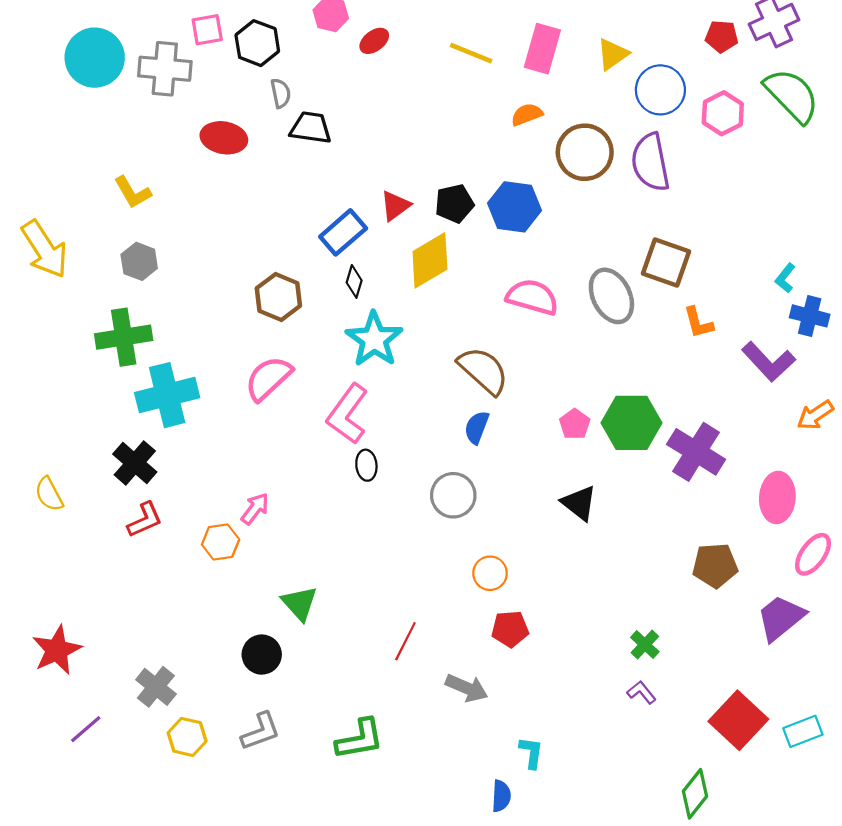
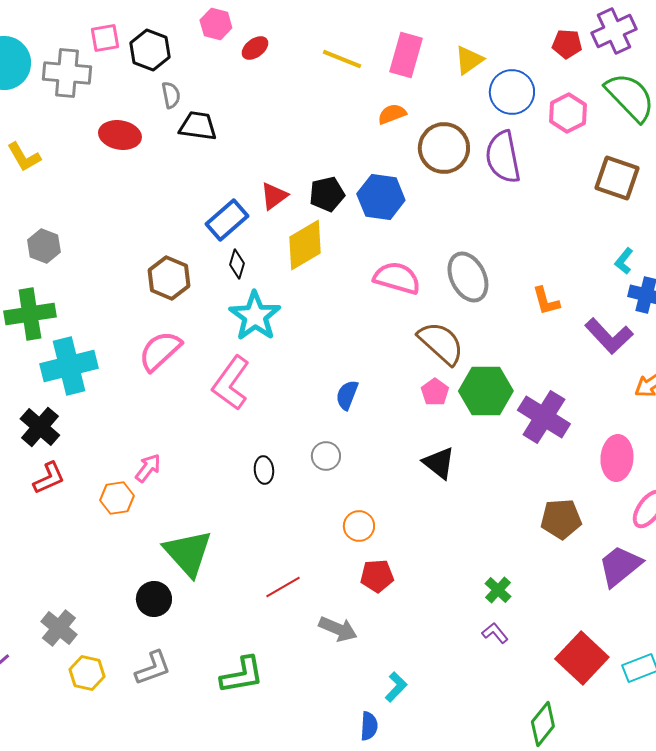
yellow L-shape: (133, 192) -> (24, 157), moved
brown square: (666, 263) -> (617, 178), moved
brown semicircle: (483, 371) -> (441, 343), moved
black ellipse: (366, 465) -> (264, 470), moved
gray circle: (453, 495) -> (326, 456), size x0.7
green triangle: (300, 603) -> (188, 553), size x1.5
red line: (405, 641) -> (283, 587), turned 33
cyan L-shape: (531, 753) -> (396, 687), turned 36

